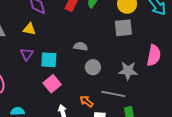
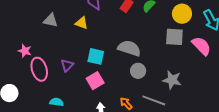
gray semicircle: (81, 46) -> (129, 48), size x1.6
purple triangle: (27, 54) -> (67, 65), moved
pink semicircle: (154, 55) -> (201, 46), moved, turned -65

